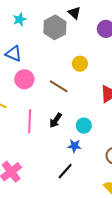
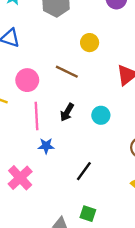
pink circle: (24, 79) -> (27, 80), moved
blue star: (74, 146) -> (46, 146), moved

